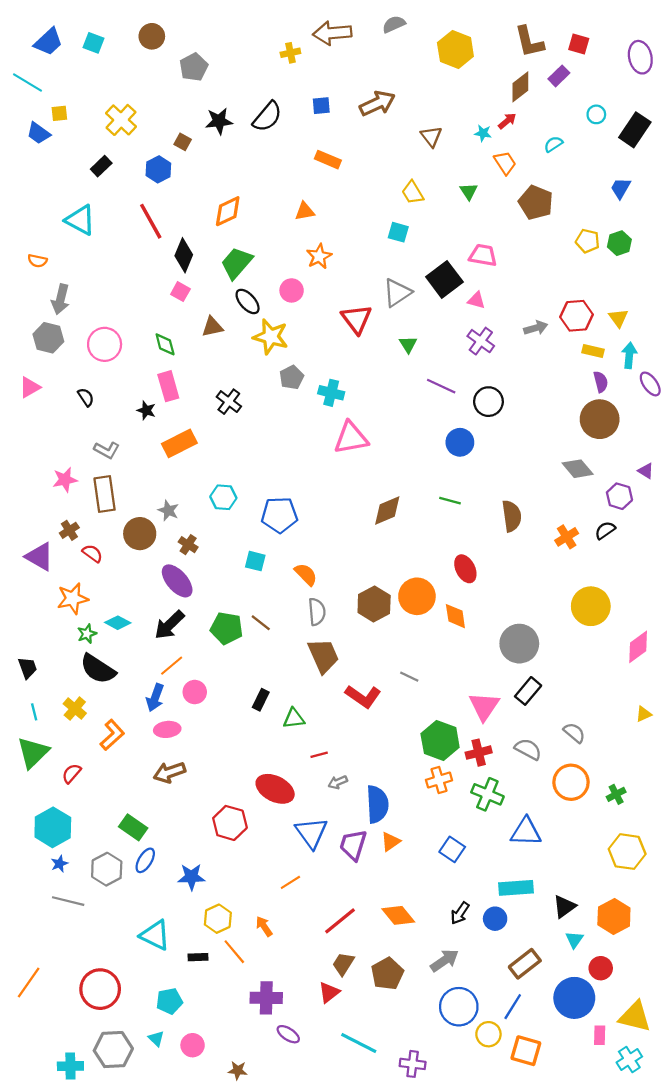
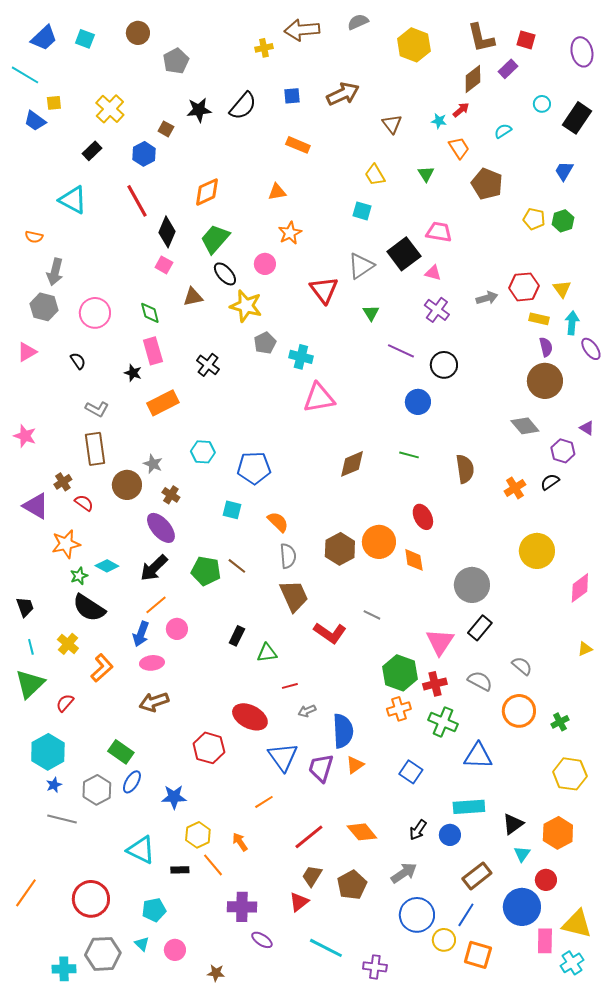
pink star: (65, 480) -> (25, 436), moved, turned 30
pink rectangle: (600, 1035) -> (545, 941), size x1.4

